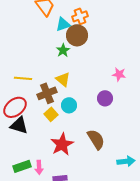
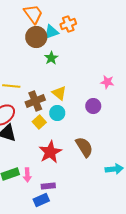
brown circle: (77, 35) -> (36, 37), moved
yellow triangle: (63, 79) -> (59, 93), moved

